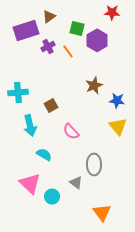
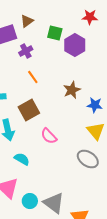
orange line: (68, 51) -> (33, 77), moved
brown square: (51, 105) -> (29, 110), size x1.5
gray ellipse: (94, 164) -> (88, 159), moved, turned -55
gray triangle: (76, 182) -> (54, 203), moved, size x1.6

